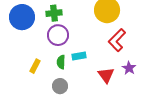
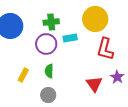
green cross: (54, 13) -> (51, 22), moved
red L-shape: (117, 40) -> (105, 49), turned -30
cyan rectangle: (79, 56) -> (70, 38), moved

